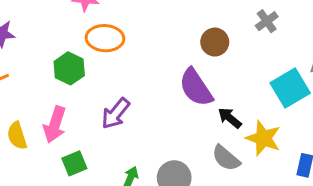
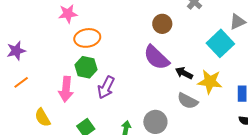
green hexagon: (69, 68) -> (86, 67), moved
pink arrow: (55, 125) -> (66, 89), moved

